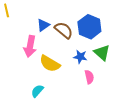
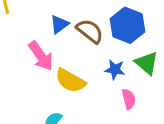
pink arrow: (30, 46) -> (41, 56), turned -45

